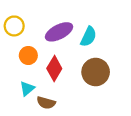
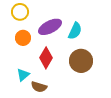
yellow circle: (14, 26) -> (20, 12), moved
orange circle: (28, 55) -> (23, 38), moved

